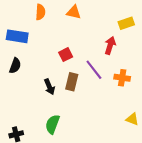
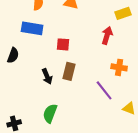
blue rectangle: (17, 36) -> (32, 28), moved
red square: (66, 55) -> (63, 44), turned 32
purple line: (94, 70) -> (104, 90), moved

